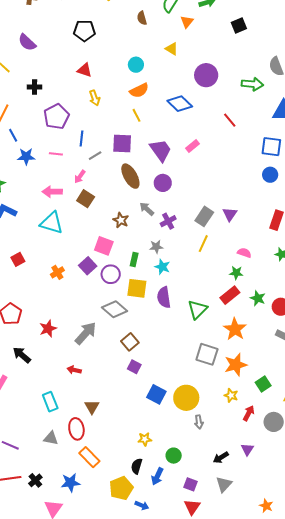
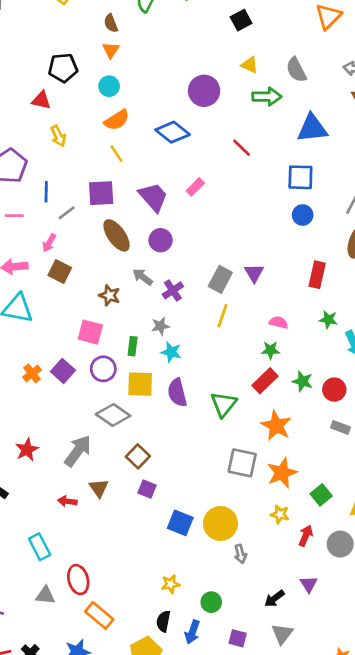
orange triangle: (187, 22) -> (111, 50), moved
black pentagon: (84, 31) -> (63, 68), moved
yellow triangle: (172, 49) -> (250, 65), moved
purple square: (88, 266) -> (63, 371), moved
brown triangle: (92, 407) -> (99, 488), moved

